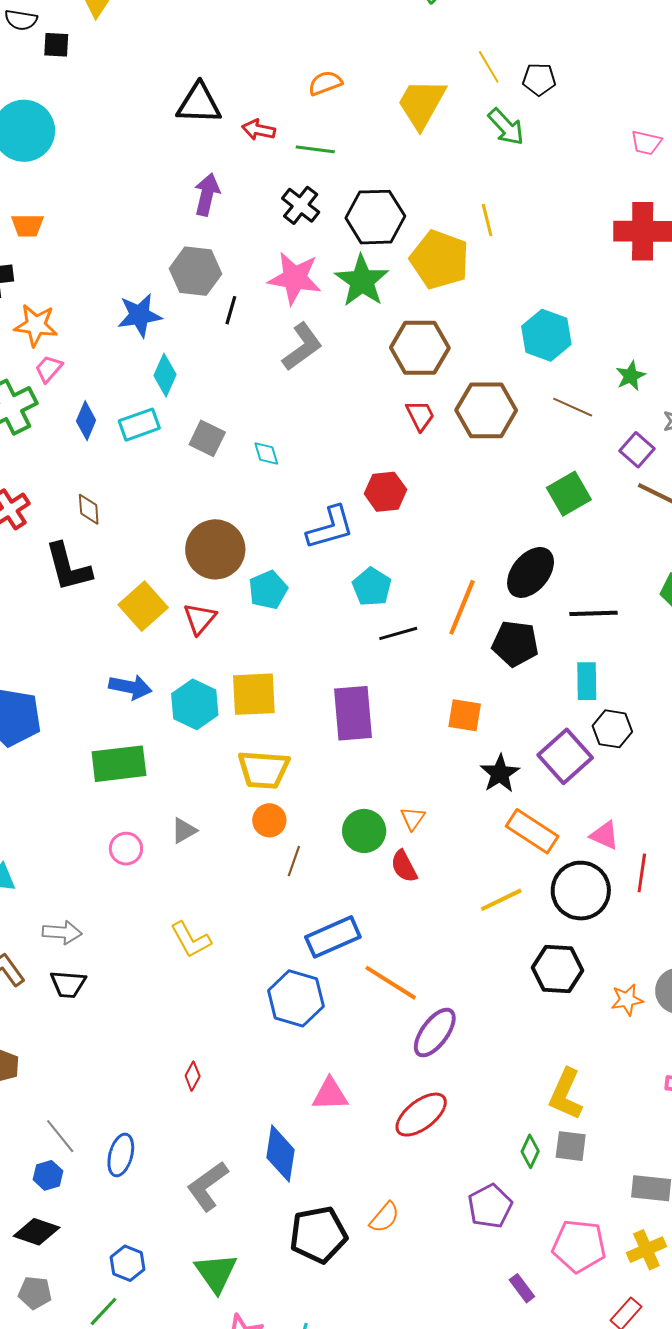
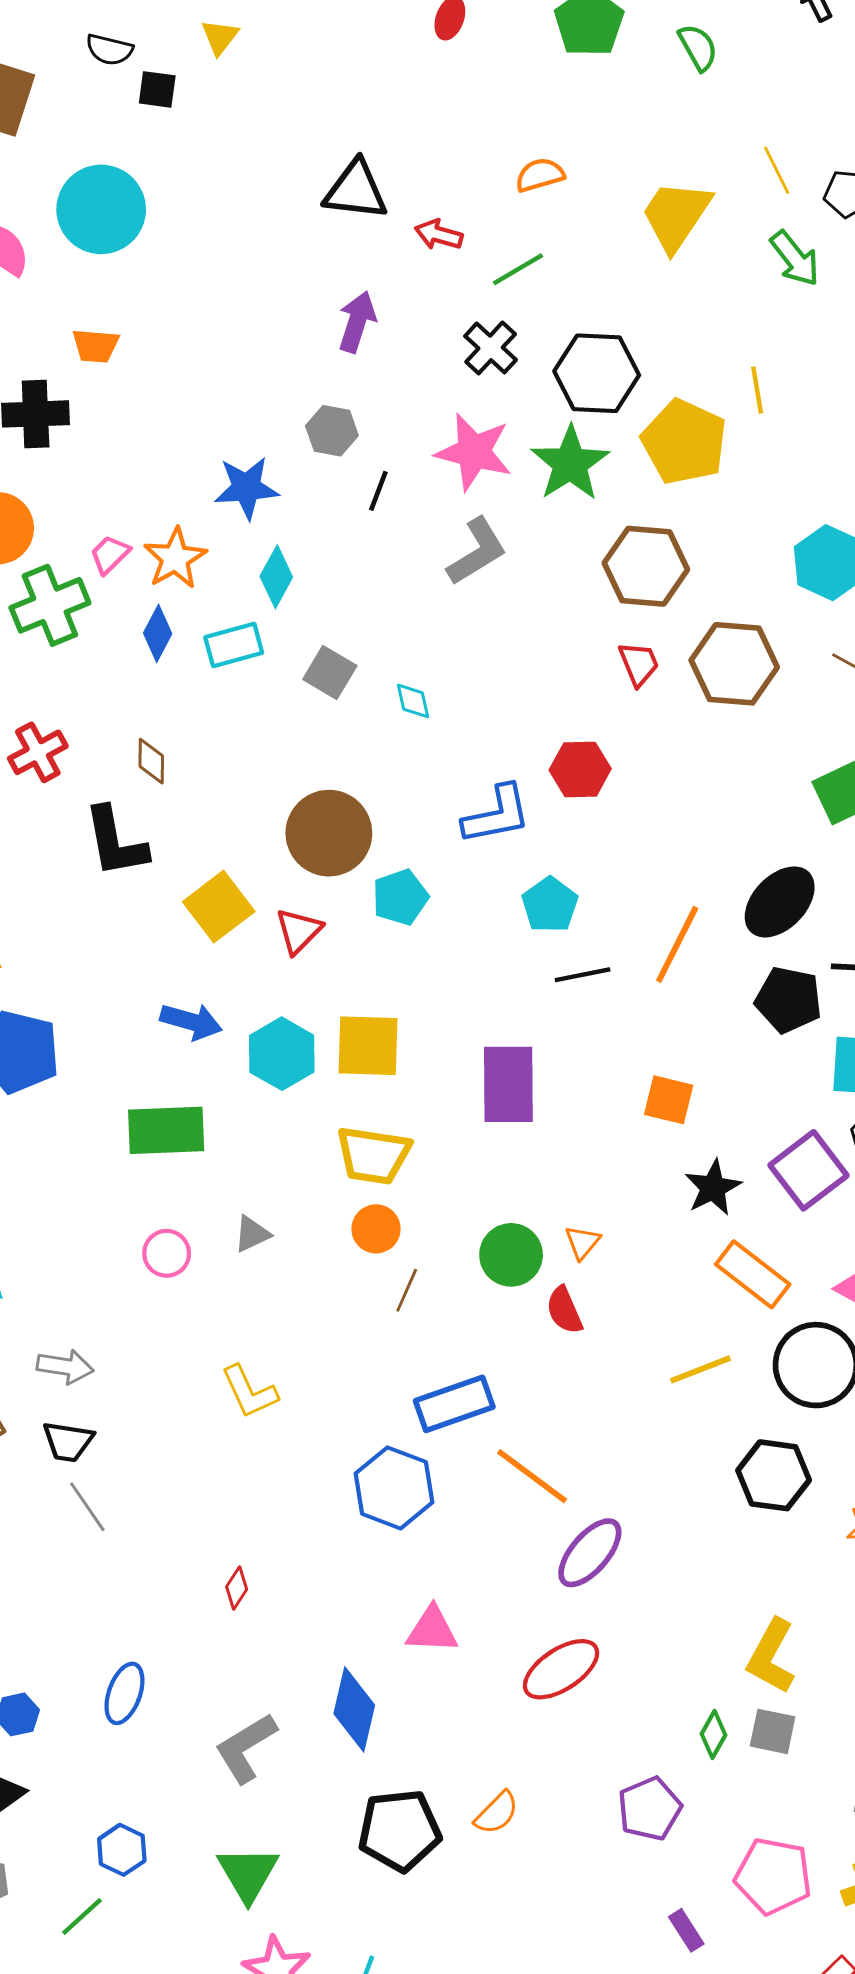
green line: (315, 149) -> (518, 269), turned -42
gray hexagon: (195, 271) -> (332, 431), size x0.7
orange star: (36, 325) -> (175, 558), moved, turned 30
black pentagon: (515, 644) -> (788, 1000), moved
gray line: (60, 1136) -> (87, 1507), moved

